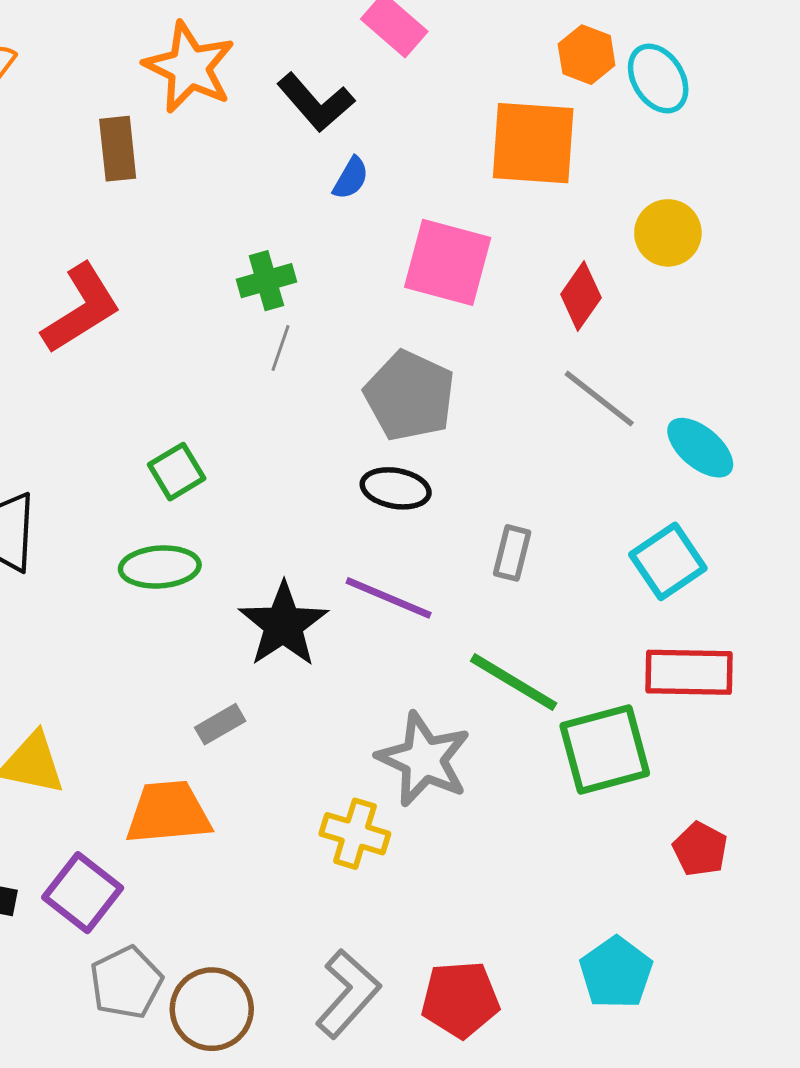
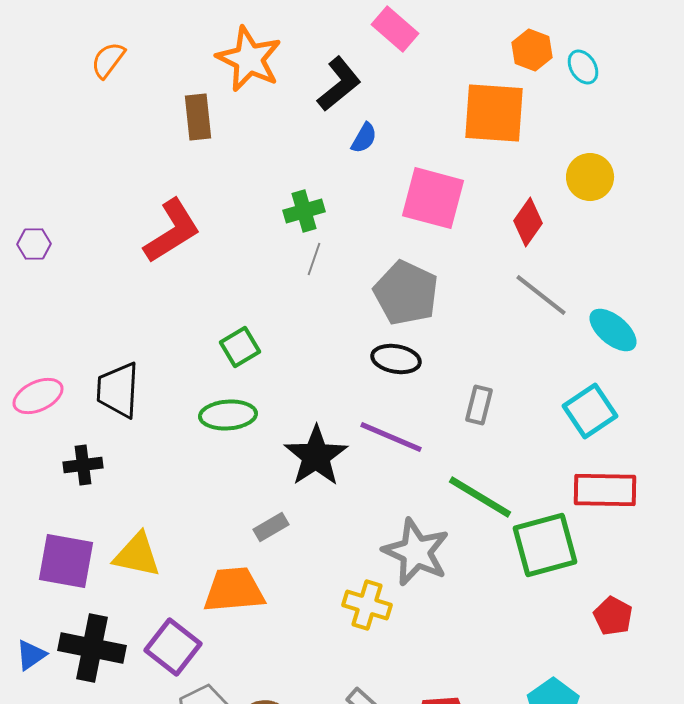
cyan ellipse: (658, 78) -> (583, 67), size x0.7
black L-shape: (316, 102) -> (339, 84), turned -88

